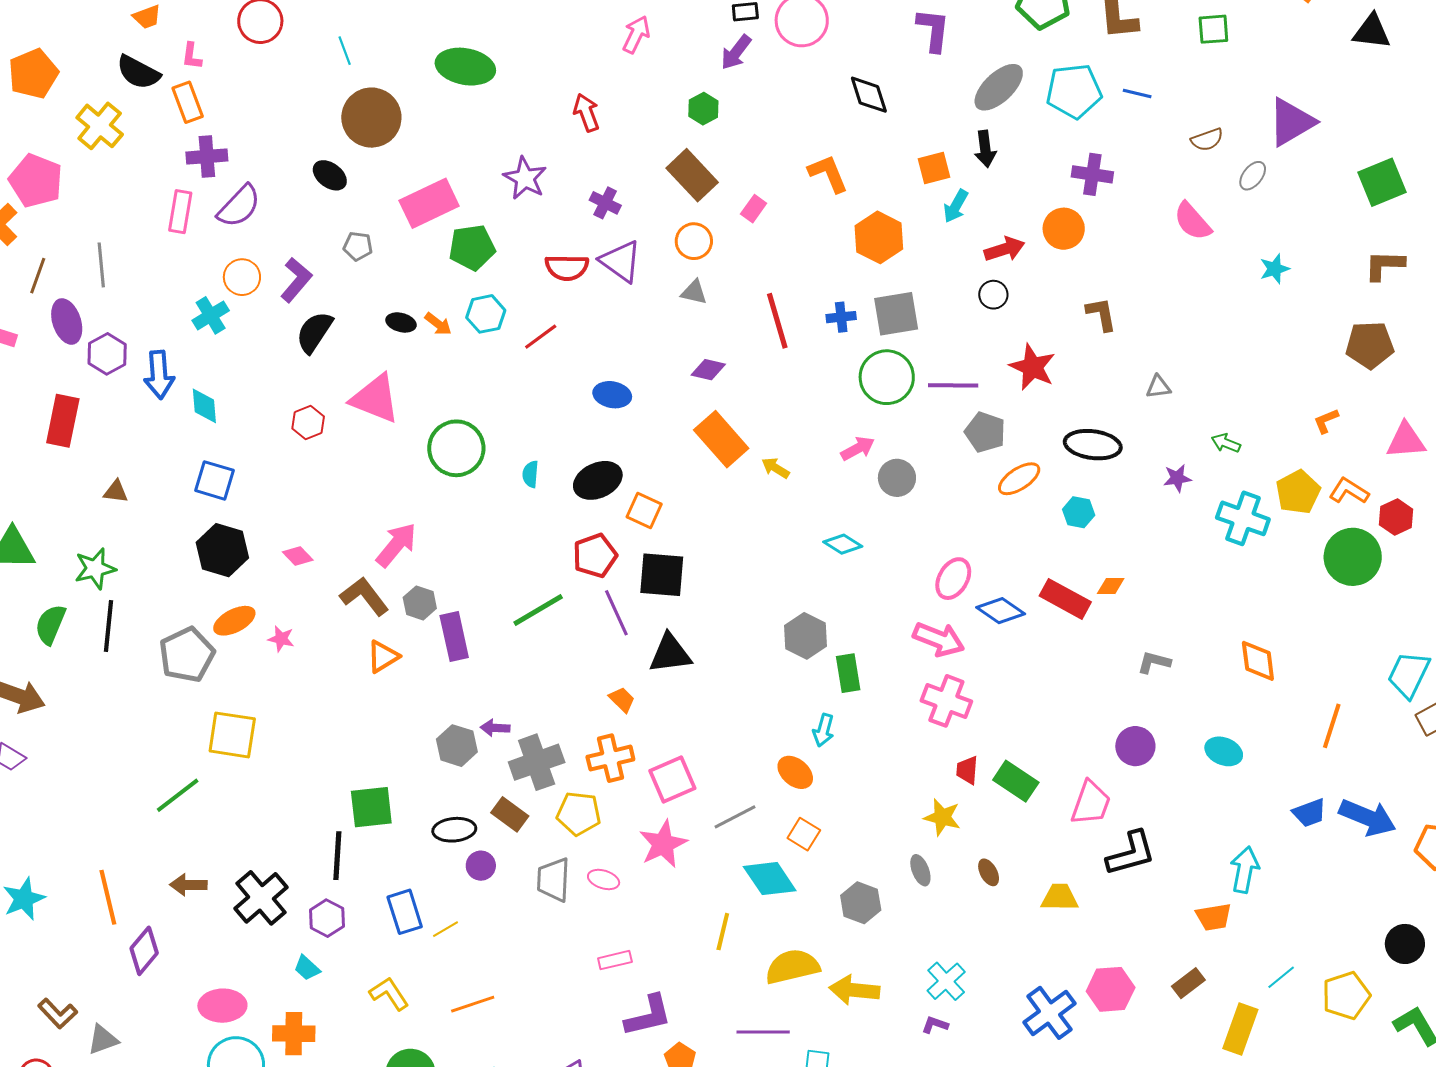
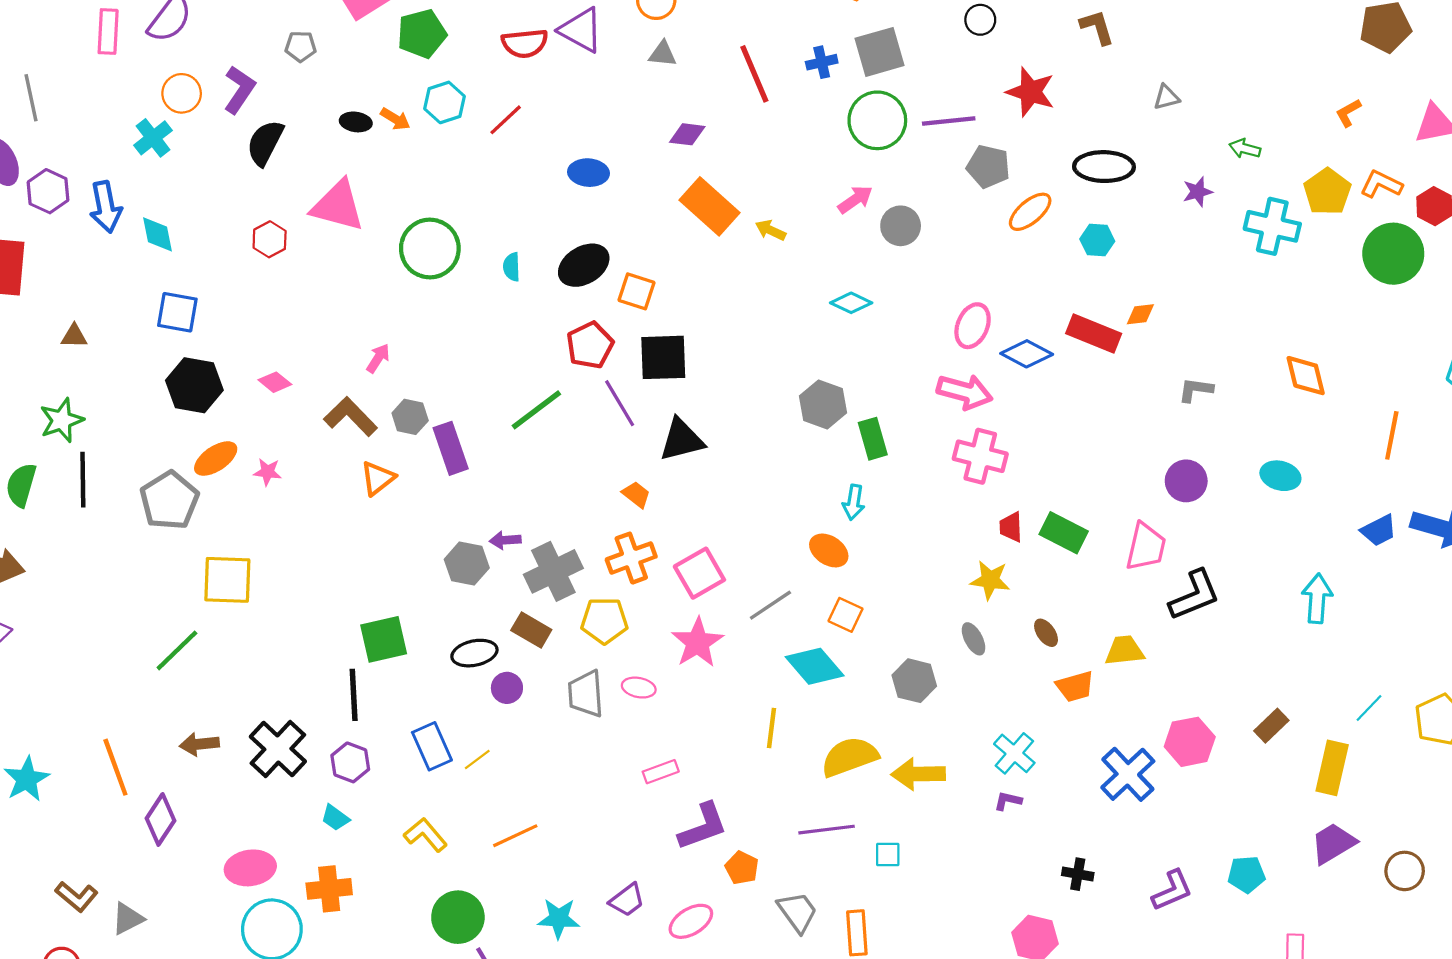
pink arrow: (396, 545) -> (378, 358), size x0.6
orange trapezoid: (1214, 917) -> (1075, 687), moved

